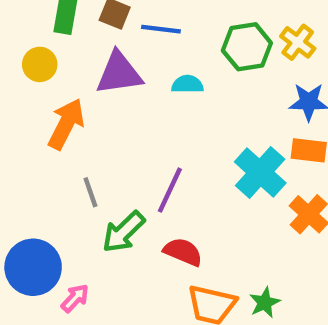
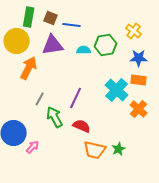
green hexagon: (247, 47) -> (106, 45), moved
yellow circle: (40, 64) -> (17, 41), size x1.6
gray line: (90, 192) -> (40, 99), turned 48
green arrow: (123, 232) -> (55, 117), turned 105

